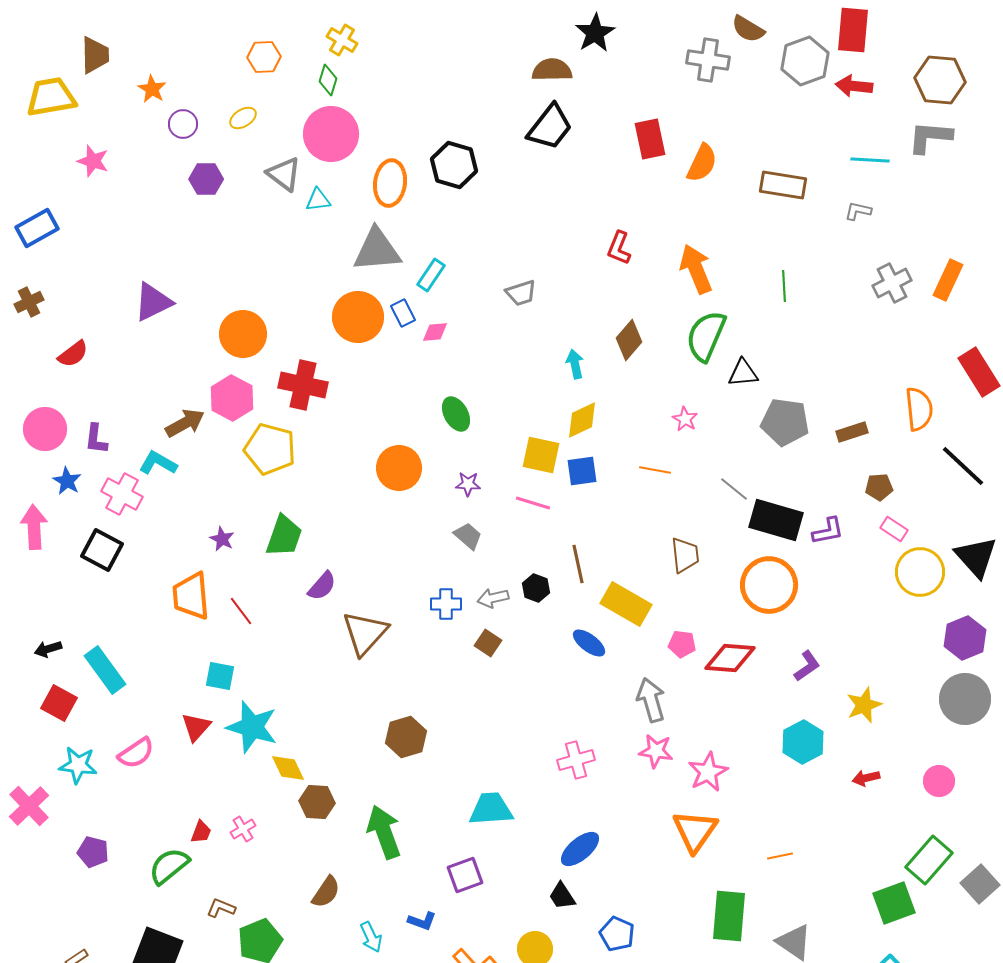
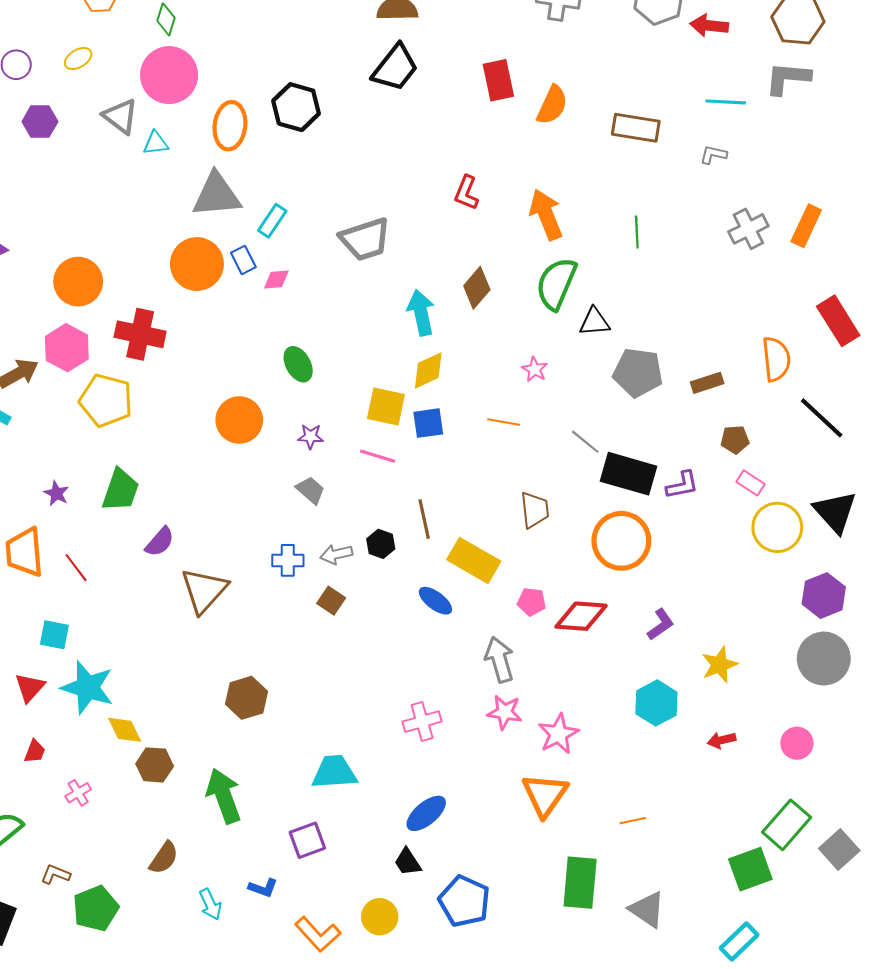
gray trapezoid: (521, 293) -> (365, 239), size x1.6
cyan arrow: (575, 364) -> (421, 313), size x1.5
red trapezoid: (201, 832) -> (35, 751), moved
blue pentagon: (617, 934) -> (464, 901), size x1.4

